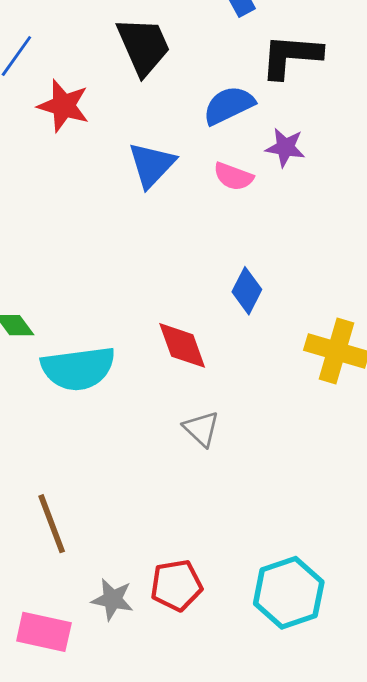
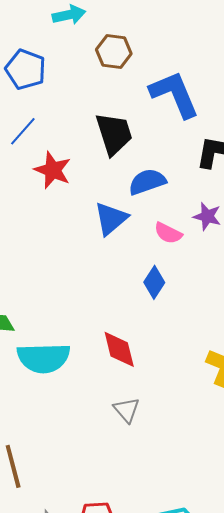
blue semicircle: (229, 105) -> (147, 182), moved
blue diamond: (247, 291) -> (154, 282), moved

